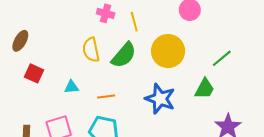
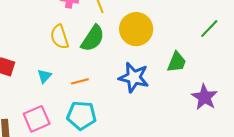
green line: (222, 58) -> (209, 29), moved
cyan triangle: (71, 87) -> (44, 76), turned -35

